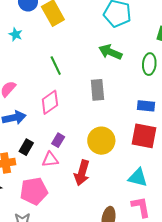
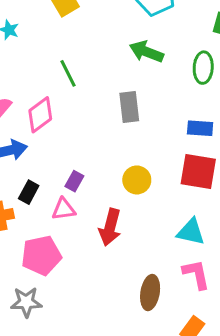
pink diamond: (50, 102) -> (40, 115), moved
yellow circle: (101, 141) -> (137, 180), size x0.7

